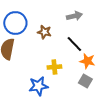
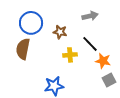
yellow cross: (54, 67) -> (70, 55), moved
gray square: (85, 81) -> (109, 80), moved, turned 32

